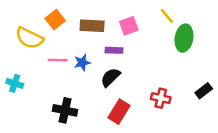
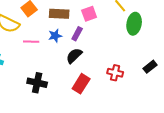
purple rectangle: (114, 50) -> (77, 34), turned -64
blue star: (82, 63) -> (55, 36), moved

